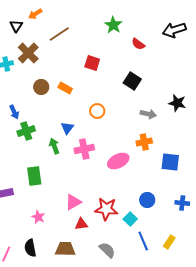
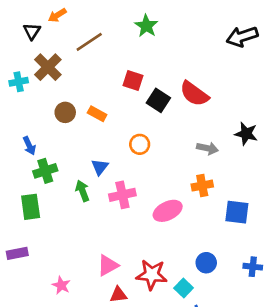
green star: (113, 25) -> (146, 26), moved
red semicircle: (138, 44) -> (194, 94), moved, size x1.6
black square: (132, 81) -> (158, 100), moved
green rectangle: (34, 176) -> (31, 207), moved

